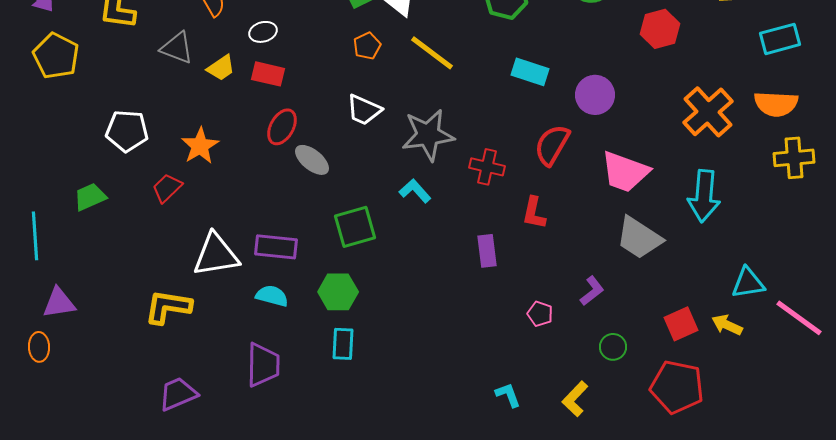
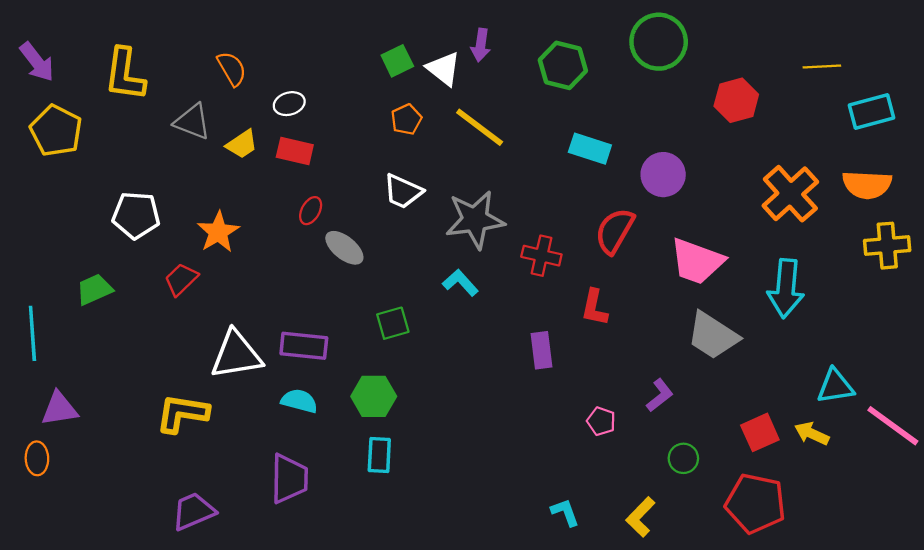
red ellipse: (282, 127) -> (311, 211), size x0.7
green square: (355, 227) -> (393, 323), size x0.7

